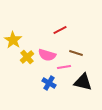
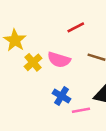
pink line: (64, 67) -> (81, 110), moved

